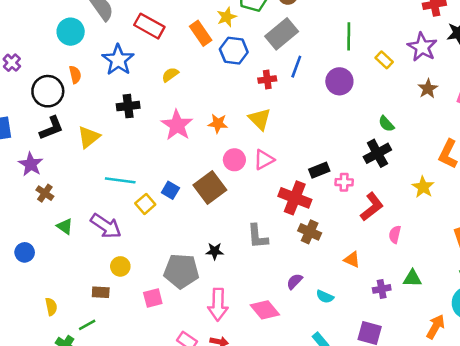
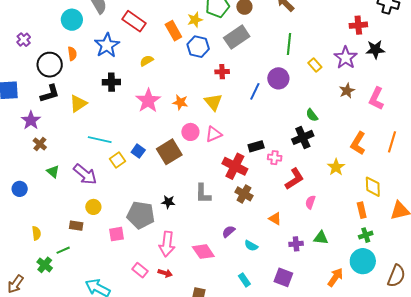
blue line: (296, 67) -> (255, 91), moved

